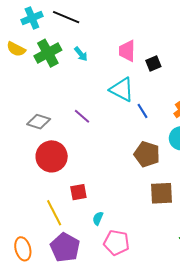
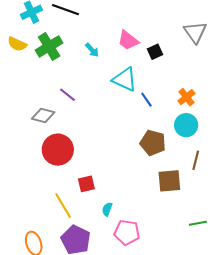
pink trapezoid: (127, 51) -> (128, 40), turned -50
cyan arrow: (81, 54) -> (92, 50), moved
purple line: (82, 116) -> (67, 95), moved

